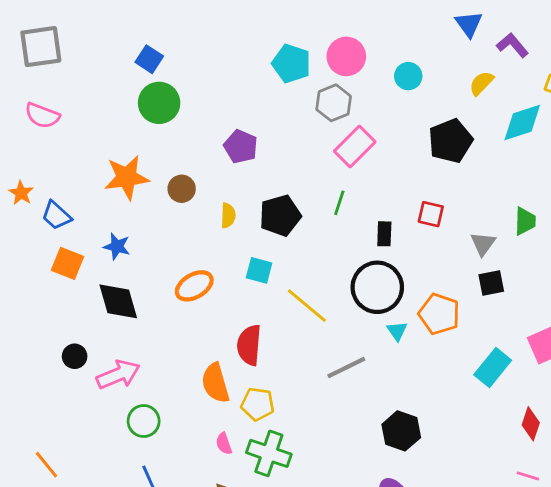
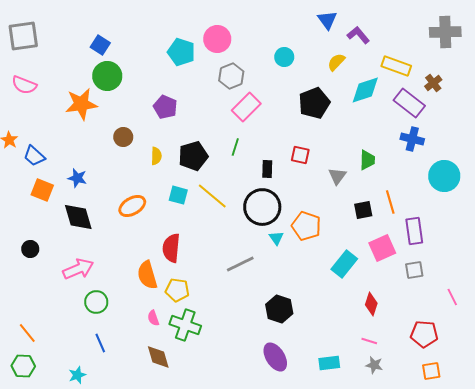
pink circle: (346, 56) -> (217, 39), moved
cyan pentagon: (291, 63) -> (181, 52), moved
orange star: (127, 177) -> (81, 104), moved
black square: (491, 283) -> (363, 210), moved
yellow line: (307, 306) -> (212, 196), moved
black circle: (75, 356) -> (30, 249), moved

